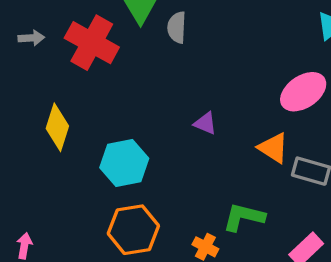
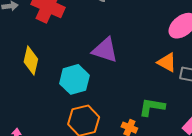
purple triangle: (205, 123) -> (105, 50), moved, size x1.8

